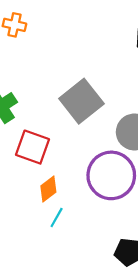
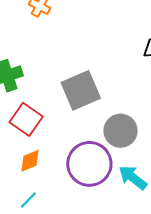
cyan line: (57, 218) -> (28, 200), moved

